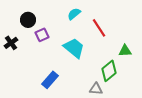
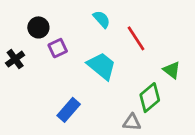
cyan semicircle: (74, 14) -> (102, 19), turned 88
green triangle: (125, 51) -> (172, 70), turned 40

